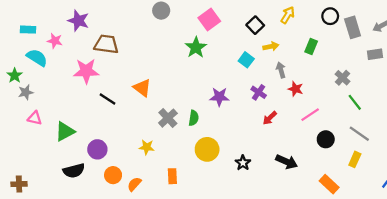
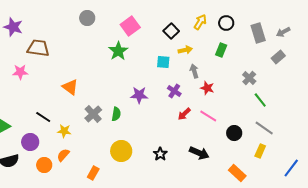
black circle: (330, 16) -> (226, 23), moved
gray rectangle: (375, 54) -> (278, 57), turned -32
cyan square: (246, 60) -> (163, 62), turned -32
pink star: (86, 71) -> (20, 72), size x0.7
black line: (107, 99) -> (43, 117), moved
pink line: (310, 115) -> (208, 116), moved, turned 66
yellow star: (147, 147) -> (64, 131), moved
yellow circle: (207, 149) -> (121, 151), moved
orange rectangle: (172, 176) -> (93, 173), moved, turned 32
orange semicircle: (134, 184) -> (63, 155), moved

